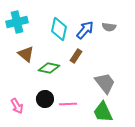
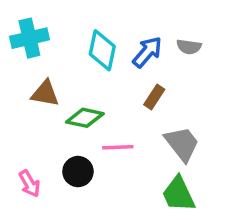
brown triangle: (26, 54) -> (45, 94), turned -30
brown rectangle: (76, 56) -> (154, 97), moved
pink line: (68, 104) -> (118, 147), moved

